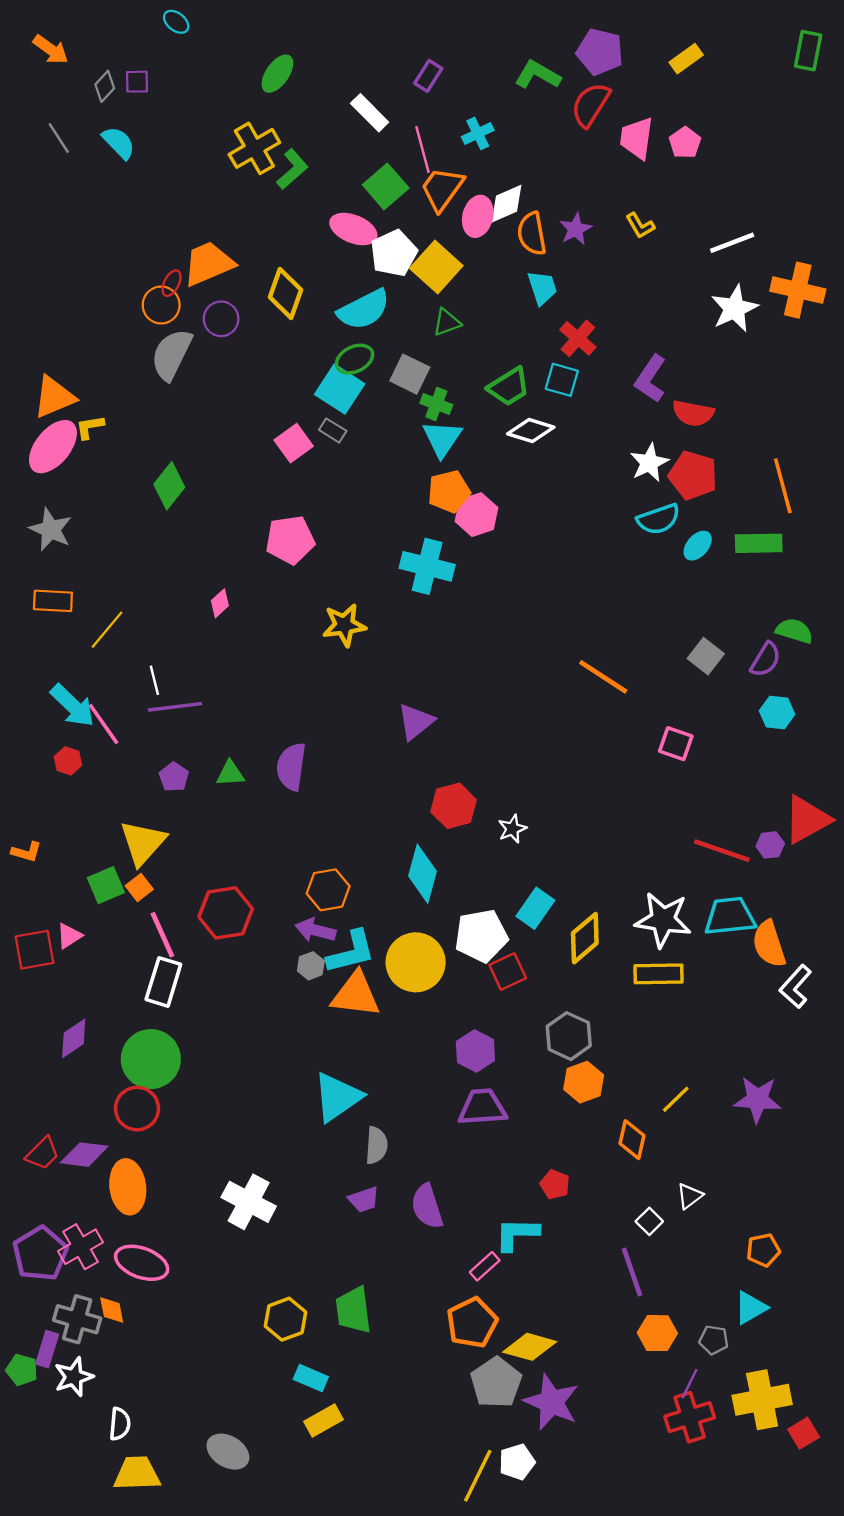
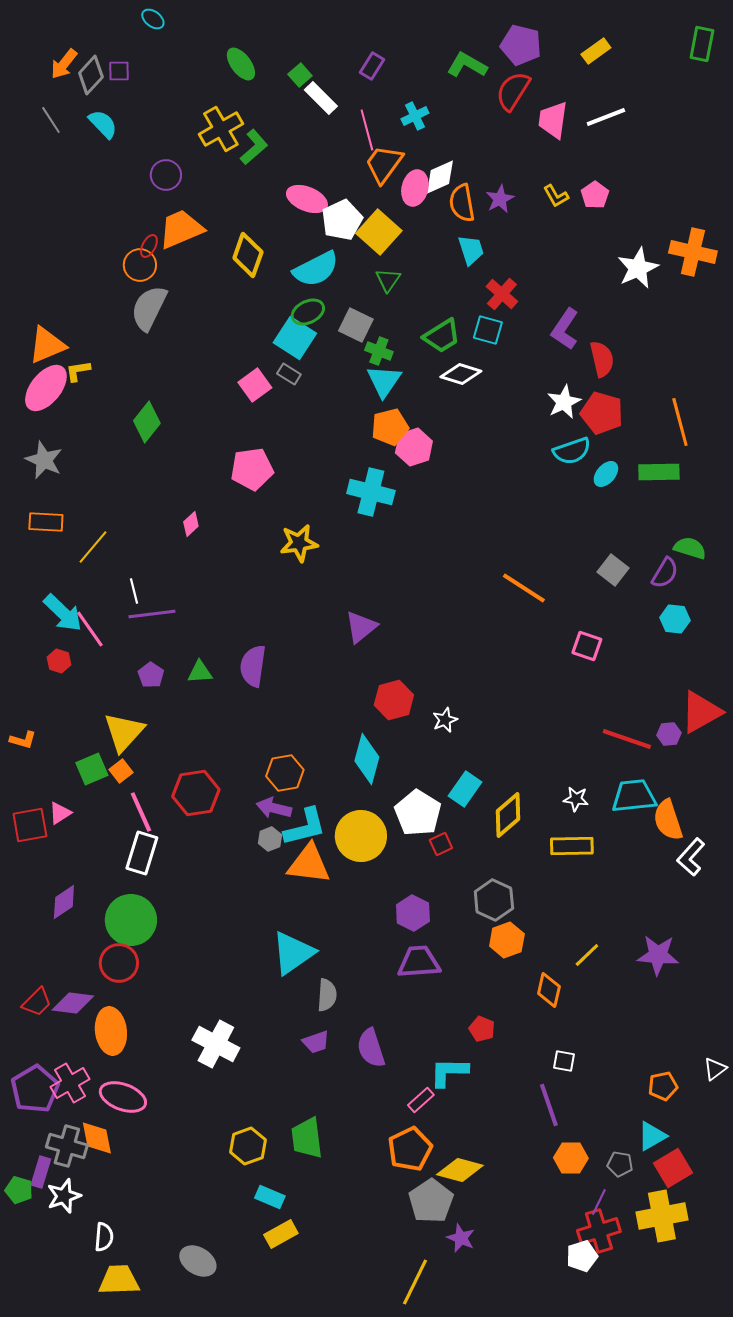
orange arrow: (51, 49) -> (64, 64), moved, turned 92
green ellipse: (277, 74) -> (241, 64), turned -72
gray diamond: (105, 86) -> (91, 75), size x1.4
pink pentagon: (685, 143) -> (595, 195), moved
green square: (386, 186) -> (300, 75), moved, size x0.6
white line: (732, 243) -> (606, 117), moved
purple circle: (221, 319) -> (166, 175), moved
green triangle: (447, 322) -> (388, 280), turned -36
red semicircle: (693, 413) -> (602, 359), turned -114
white star: (663, 920) -> (576, 799), size x0.5
white pentagon: (481, 936) -> (418, 813), turned -30
red square: (508, 972) -> (441, 844), size x0.7
white triangle: (690, 1196) -> (715, 1069), moved
white square: (649, 1221) -> (564, 1061), turned -35
orange diamond: (112, 1310) -> (97, 1138), size x1.4
purple star: (551, 1402) -> (461, 1238), moved, size x0.6
red square: (804, 1433) -> (673, 1168), moved, size x1.4
white pentagon: (517, 1462) -> (582, 1256), moved

